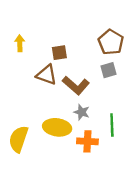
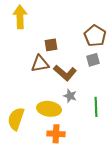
yellow arrow: (20, 43) -> (20, 17), moved, size x1.6
brown triangle: (47, 75) -> (40, 64), turned -30
orange cross: (87, 141) -> (56, 134), moved

